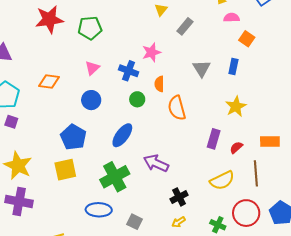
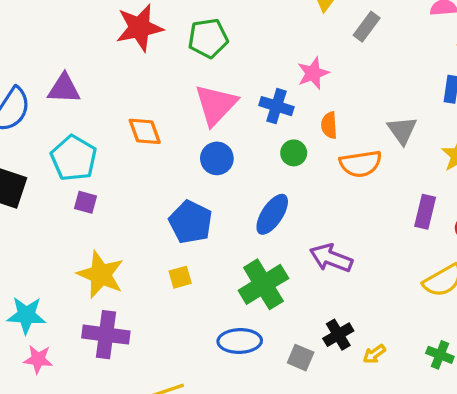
pink triangle: (92, 68) -> (216, 105), size x1.8
gray triangle: (201, 68) -> (402, 130), moved
orange diamond: (49, 81) -> (145, 131), turned 65
orange semicircle: (177, 108) -> (361, 164), turned -80
yellow square: (65, 170) -> (180, 277), size x0.6
black cross: (179, 197) -> (338, 335), moved

